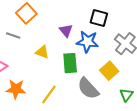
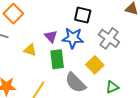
purple triangle: (66, 31) -> (51, 36), moved
green triangle: (126, 95) -> (112, 87), turned 32

